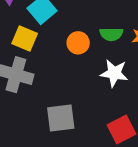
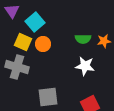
orange circle: (78, 43) -> (43, 44), moved

